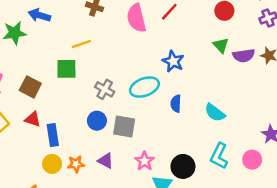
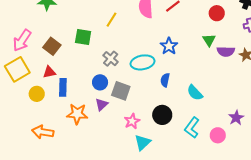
yellow line: (81, 44) -> (112, 20), moved, turned -49
red triangle: (33, 119) -> (49, 72), turned -40
purple triangle: (106, 161) -> (101, 104), moved, turned 40
yellow circle: (52, 164) -> (37, 94), moved
orange star: (76, 164) -> (77, 114), size x1.5
black circle: (183, 166) -> (162, 115), moved

